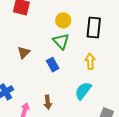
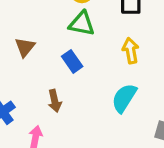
green triangle: (61, 41) -> (82, 24), turned -30
brown arrow: (48, 102) -> (55, 101), moved

